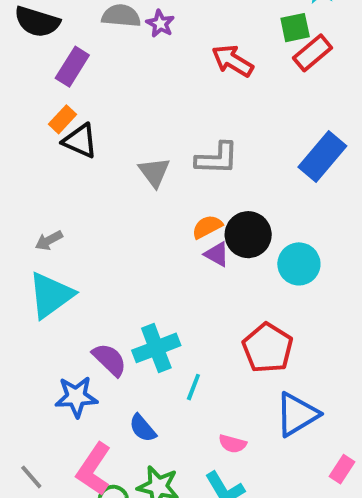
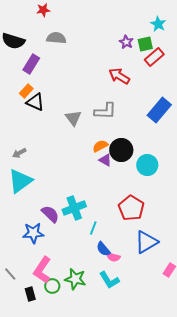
purple star: (160, 24) -> (126, 42), moved
red arrow: (233, 61) -> (119, 76), moved
blue semicircle: (143, 428) -> (103, 249), moved

